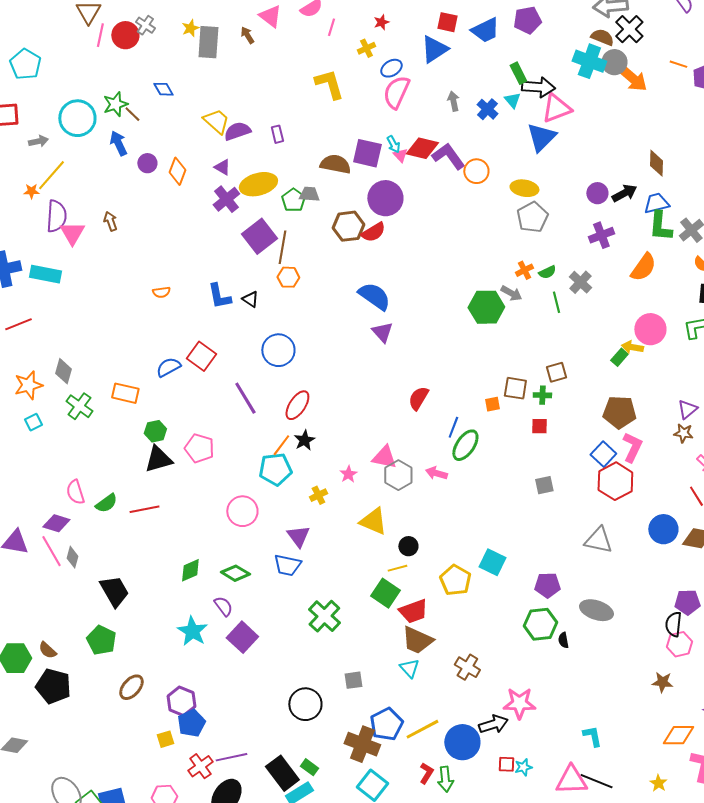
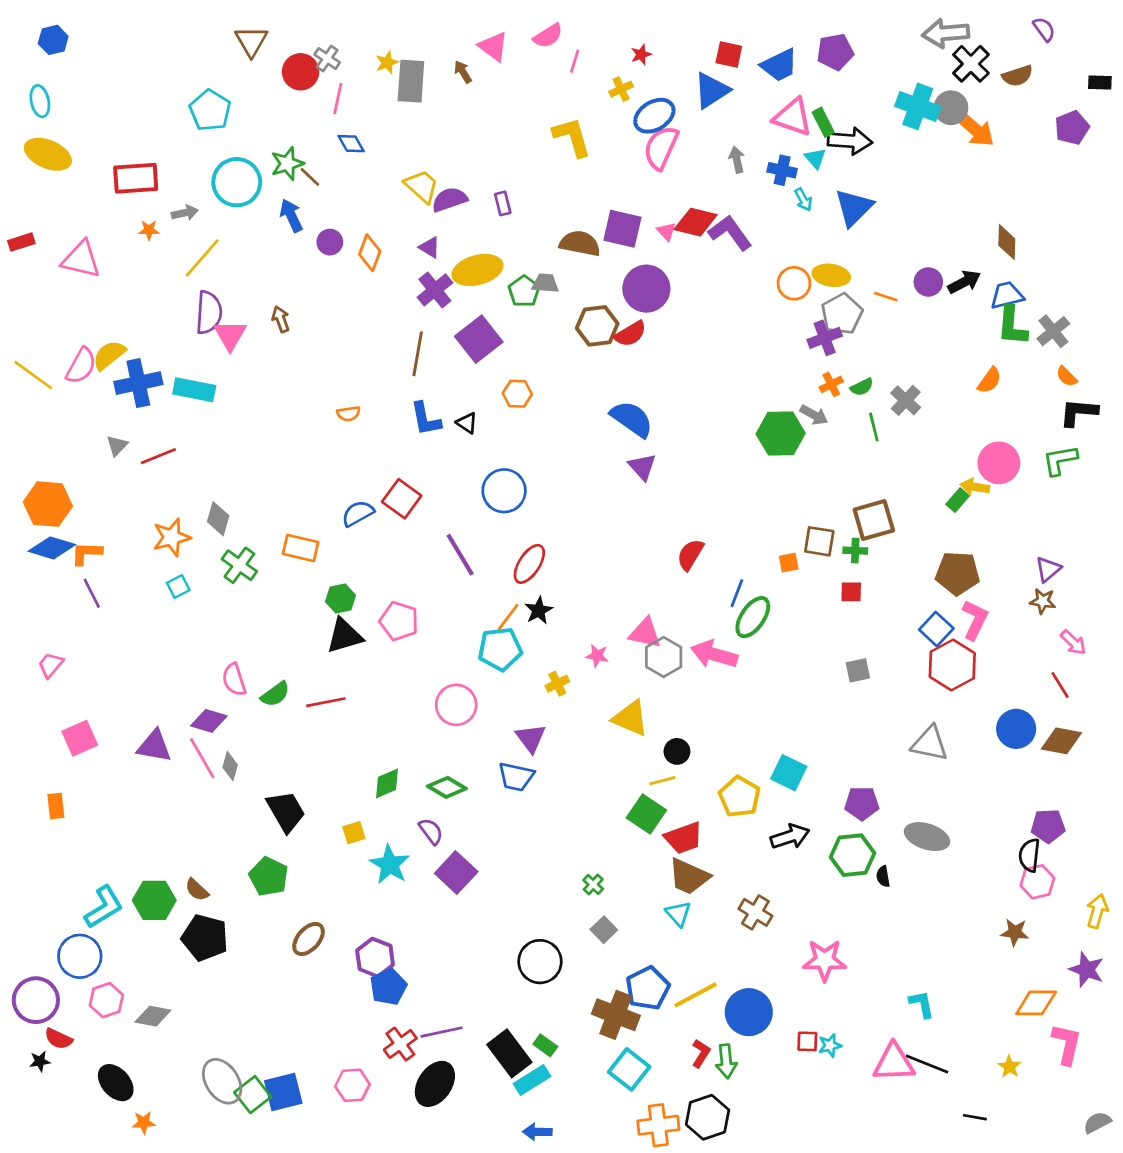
pink line: (100, 35) -> (338, 98), moved
brown semicircle: (602, 37) -> (1017, 76), moved, turned 140
cyan pentagon: (25, 64) -> (210, 110), moved
orange line: (678, 64) -> (886, 297), moved
blue ellipse: (391, 68) -> (654, 116), size x1.4
pink triangle: (556, 108) -> (793, 117), moved, turned 40
blue cross: (487, 109) -> (782, 170), turned -30
cyan arrow: (393, 144) -> (803, 199), moved
orange circle: (476, 171) -> (794, 283), moved
orange star: (31, 191) -> (149, 230), moved
purple cross: (601, 235) -> (825, 338), moved
brown line: (282, 247) -> (418, 354), moved
orange semicircle: (643, 267) -> (990, 380), size x0.7
brown square: (556, 372) -> (874, 520), size x1.5
pink arrow: (436, 473) -> (714, 654), size x1.6
pink star: (348, 474) -> (597, 656), turned -30
green cross: (324, 616) -> (593, 884), moved, size x0.5
gray square: (353, 680) -> (604, 930), turned -36
black arrow: (493, 724) -> (790, 837), moved
yellow square: (165, 739) -> (354, 833), moved

